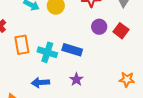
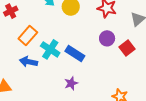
orange rectangle: (22, 45) -> (28, 35), turned 36
blue arrow: (40, 83) -> (28, 62), moved

